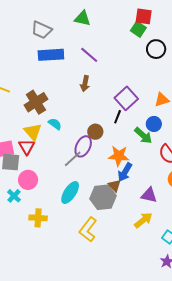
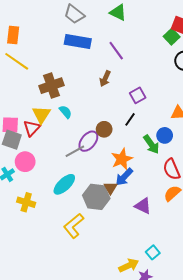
purple square: (126, 98) -> (138, 95), moved, size x0.7
orange star: (119, 156) -> (122, 159), turned 30
yellow arrow: (143, 220) -> (129, 266), moved

